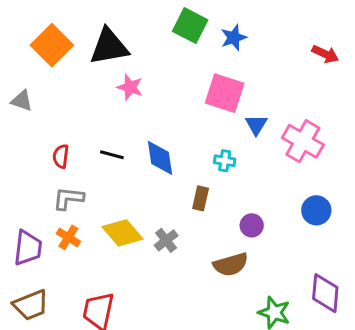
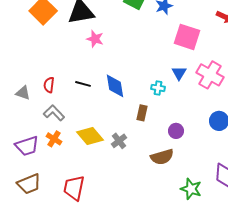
pink square: (225, 93) -> (187, 37), moved
gray triangle: (22, 101) -> (23, 93), moved
blue triangle: (256, 125) -> (179, 73), moved
gray L-shape: (68, 198) -> (54, 113), turned 40
purple trapezoid: (28, 248) -> (27, 146), turned 65

